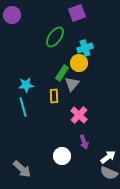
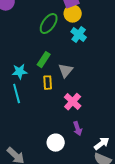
cyan cross: (85, 48) -> (79, 35), turned -35
yellow circle: (79, 63) -> (73, 14), moved
green rectangle: (62, 73) -> (44, 60), moved

